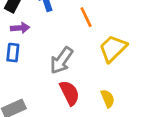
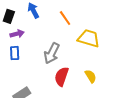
yellow trapezoid: (113, 48) -> (89, 38), turned 70
red semicircle: (70, 93) -> (62, 77), turned -126

